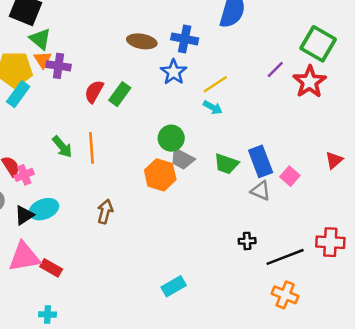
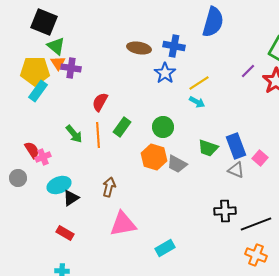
red semicircle: (94, 92) -> (100, 102), moved
green rectangle: (120, 94) -> (122, 127), moved
gray trapezoid: (182, 159) -> (177, 164), moved
black triangle: (24, 215) -> (71, 198), moved
black cross: (247, 241) -> (225, 211), size x1.5
pink triangle: (24, 257) -> (123, 224), moved

